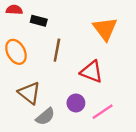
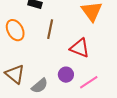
brown triangle: (29, 93) -> (15, 74), moved

